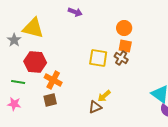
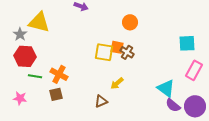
orange square: (125, 46) -> (117, 47), moved
red hexagon: (35, 62) -> (25, 56), moved
green line: (18, 82) -> (35, 76), moved
yellow arrow: (104, 96) -> (117, 83), moved

